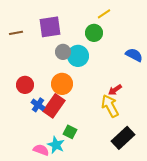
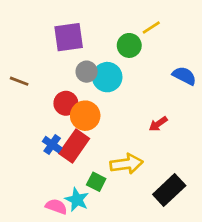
yellow line: (104, 14) -> (151, 28), moved
brown line: (16, 33) -> (19, 81), moved, turned 32
red circle: (25, 85) -> (66, 103), moved
yellow arrow: (110, 106) -> (126, 164), moved, turned 110

